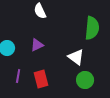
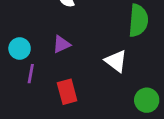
purple line: (18, 76) -> (31, 74), moved
green circle: (85, 80) -> (147, 100), moved

